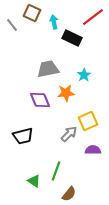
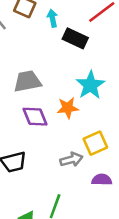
gray trapezoid: (48, 69) -> (27, 81), moved
cyan star: (84, 75) -> (90, 85), size x1.6
gray arrow: (69, 134) -> (71, 160), turned 30

